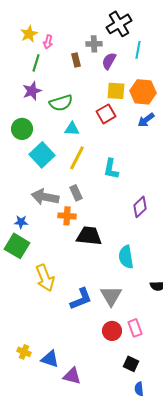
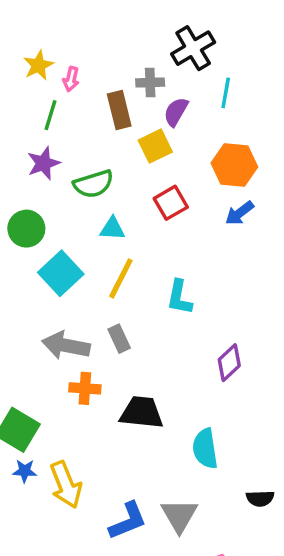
brown rectangle: (76, 60) -> (119, 110), size x1.5
yellow square: (116, 91) -> (155, 146), moved, turned -30
orange cross: (67, 216) -> (85, 388), moved
blue star: (21, 222) -> (25, 471), moved

